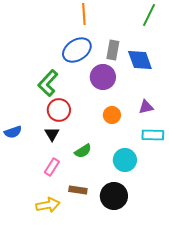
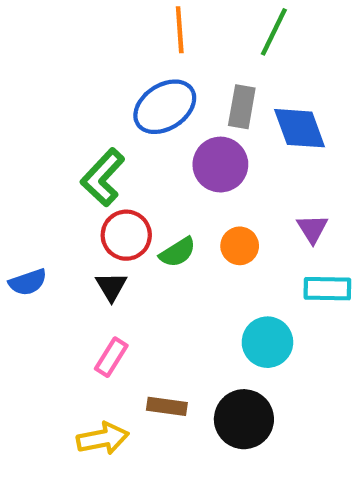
green line: (149, 15) -> (274, 32), moved
purple triangle: (146, 107) -> (312, 229), turned -49
green semicircle: (83, 151) -> (178, 252), moved

